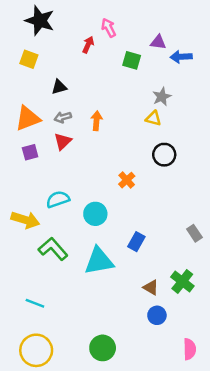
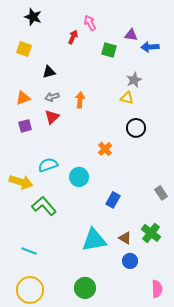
black star: (40, 21) -> (33, 17), size x0.7
orange triangle: (28, 118) -> (23, 98), size x0.7
cyan triangle: (99, 261) -> (94, 240), moved

